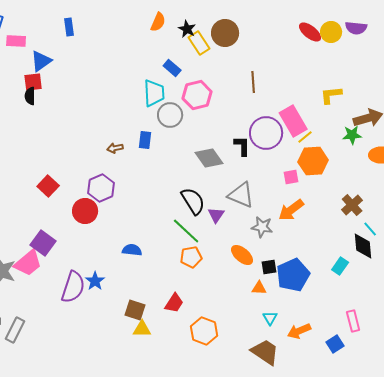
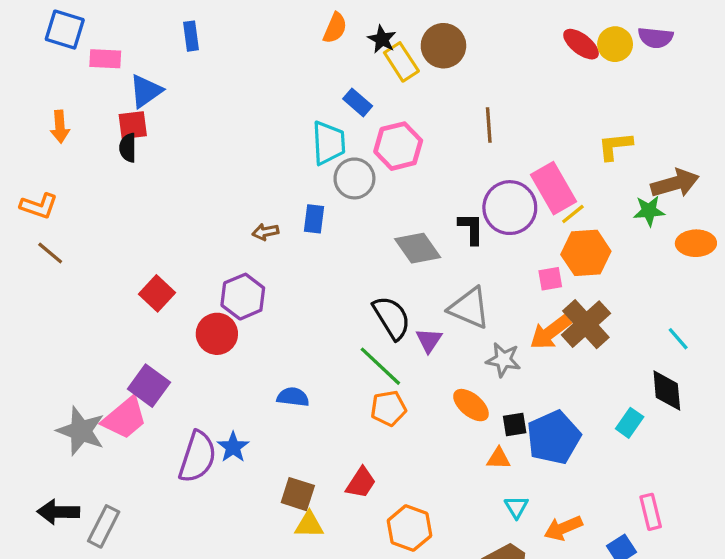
brown cross: (352, 205) -> (586, 324), moved, size x1.4
cyan line: (370, 229) -> (678, 339), moved

